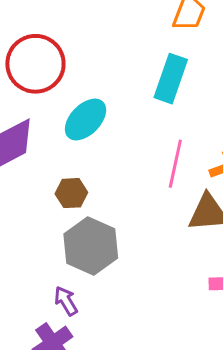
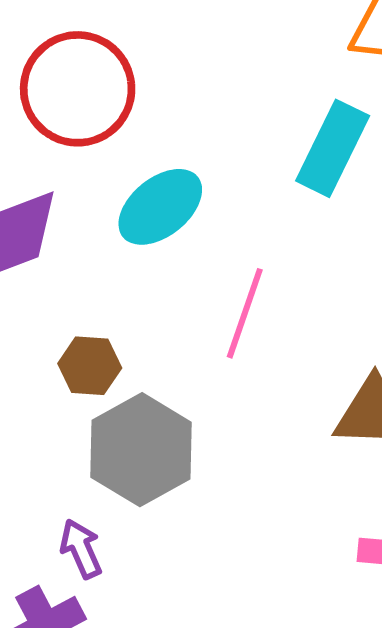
pink line: (175, 164) -> (245, 313), moved
brown hexagon: (71, 193) -> (90, 366), moved

